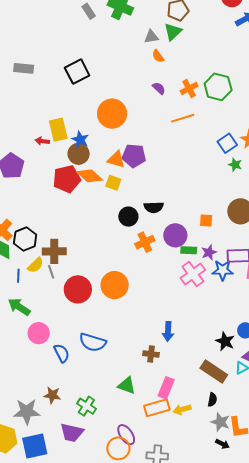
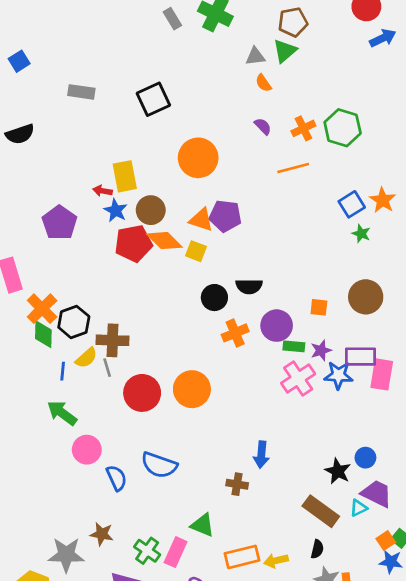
blue star: (80, 140) -> (116, 210), moved
pink rectangle: (166, 388) -> (176, 552), moved

